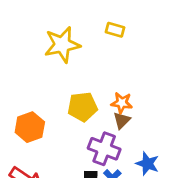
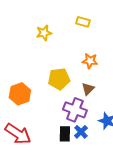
yellow star: (62, 45) -> (44, 33), size x0.6
orange star: (122, 103) -> (90, 61), moved

